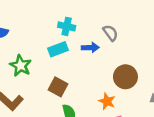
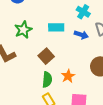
cyan cross: (67, 26) -> (83, 12), moved
orange star: (107, 101) -> (68, 76), moved

